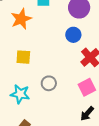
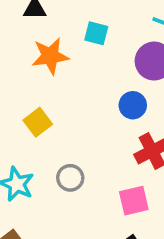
yellow square: (23, 57) -> (38, 122), turned 35

